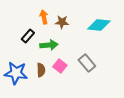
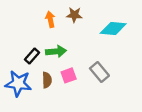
brown star: (62, 22) -> (74, 15), moved
black rectangle: (28, 36) -> (32, 56), moved
pink square: (60, 66) -> (69, 75), turned 32

